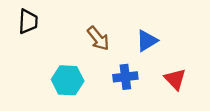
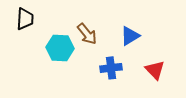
cyan hexagon: (68, 80) -> (60, 48), moved

